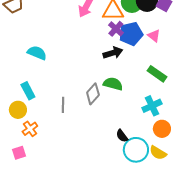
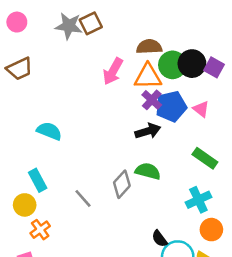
gray line: (63, 105) -> (83, 198), turned -42

